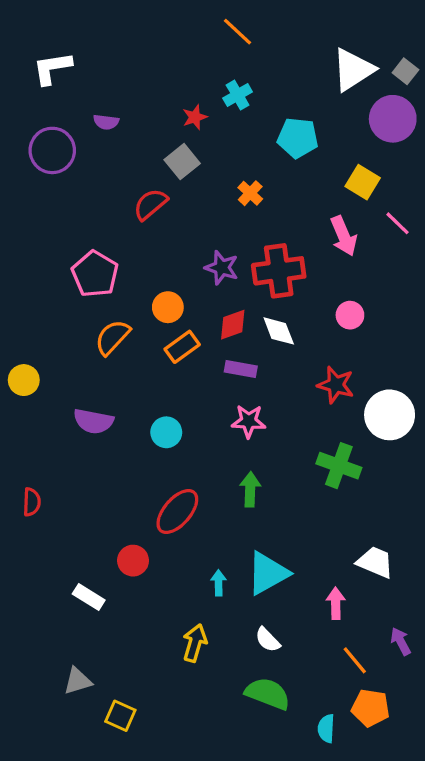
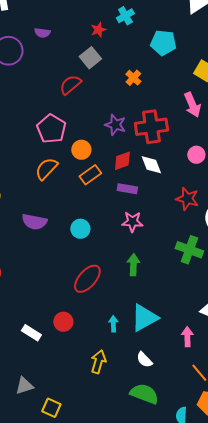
pink pentagon: (95, 274) -> (51, 129), moved
red circle: (133, 561) -> (63, 322), moved

